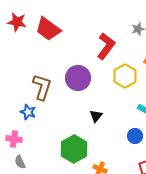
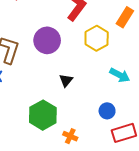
blue circle: (135, 136) -> (107, 111), moved

